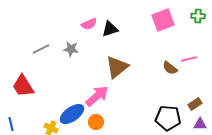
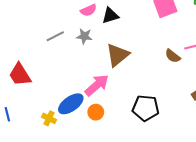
gray line: (41, 49) -> (55, 36), moved
gray star: (71, 49) -> (84, 36), moved
black pentagon: (168, 118) -> (146, 108), moved

